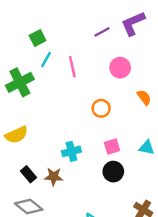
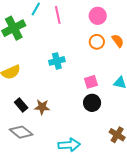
orange circle: (101, 108) -> (97, 42), moved
cyan cross: (71, 151) -> (57, 61), moved

